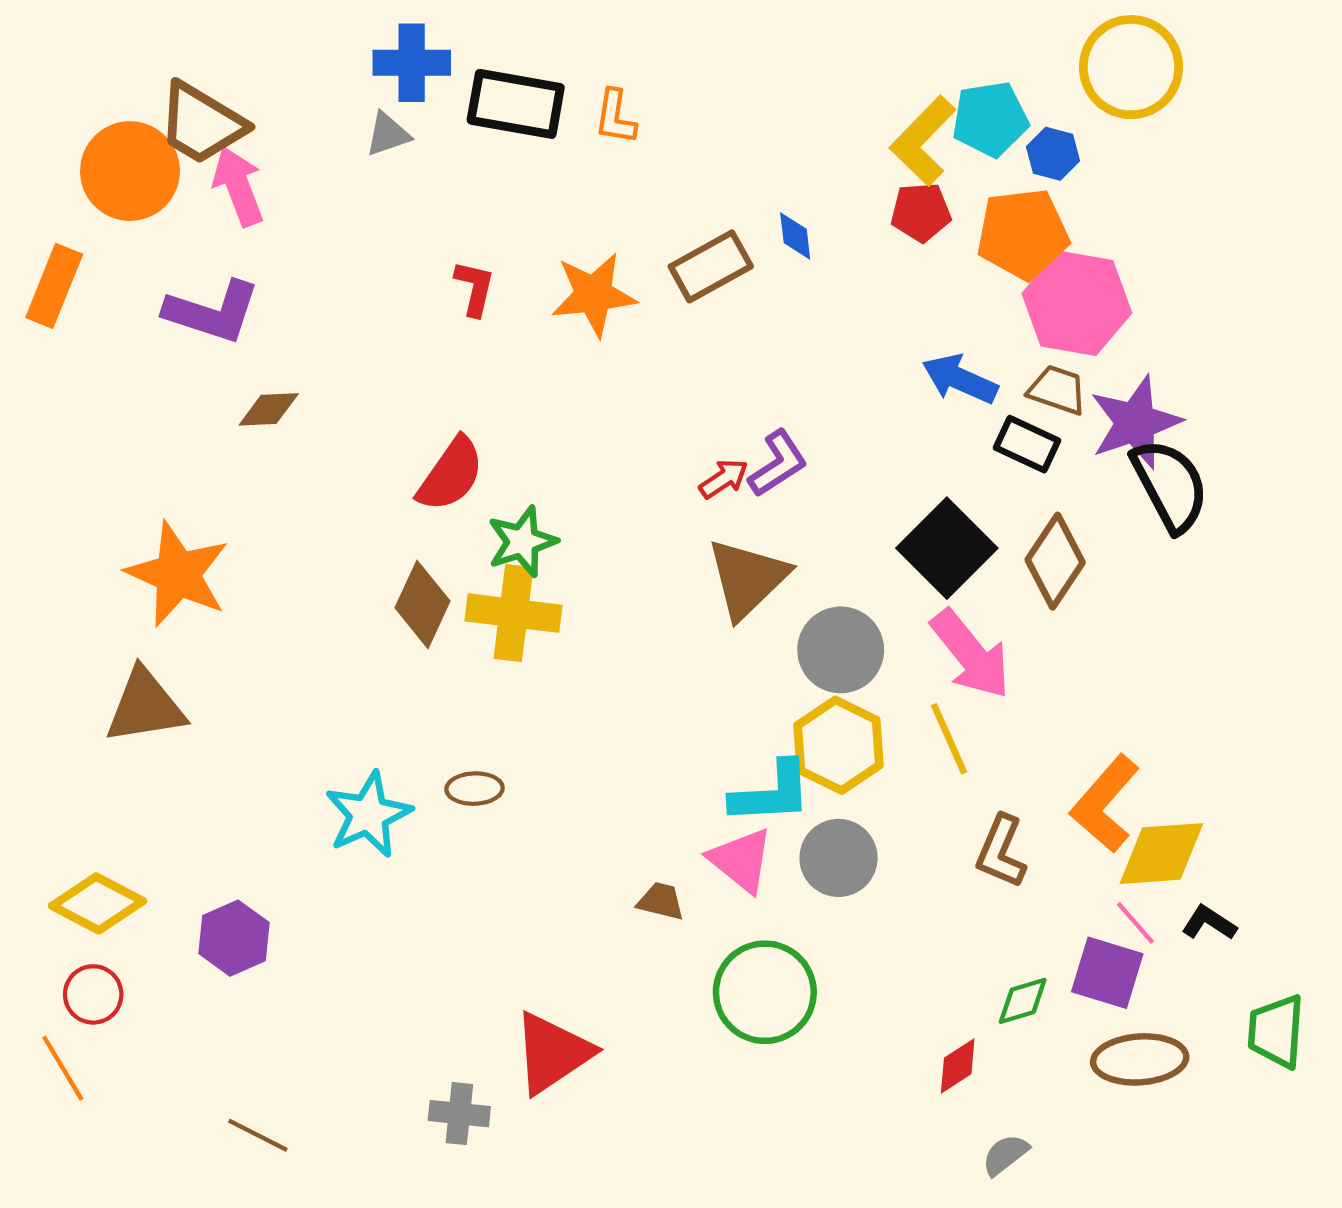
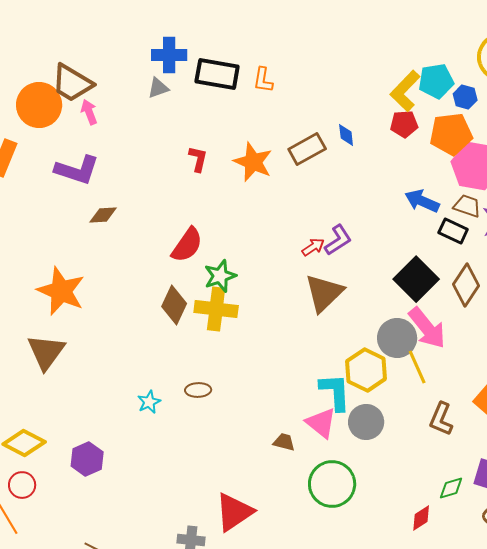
pink arrow: (238, 186) -> (89, 112), size x0.7
orange star: (594, 295) -> (253, 162), turned 30
gray circle: (841, 650) -> (397, 338), moved
brown triangle: (145, 706) -> (46, 352), turned -45
cyan L-shape: (771, 793) -> (335, 392), turned -90
cyan star: (368, 815) -> (149, 402), size x0.6

